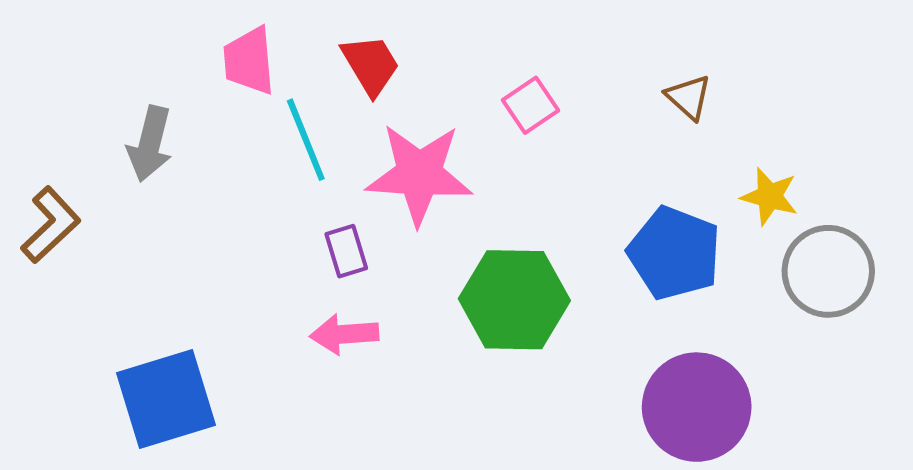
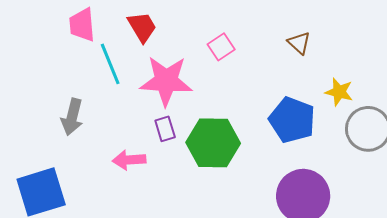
gray arrow: (150, 144) -> (72, 117), moved
purple rectangle: (346, 251) -> (165, 129), moved

